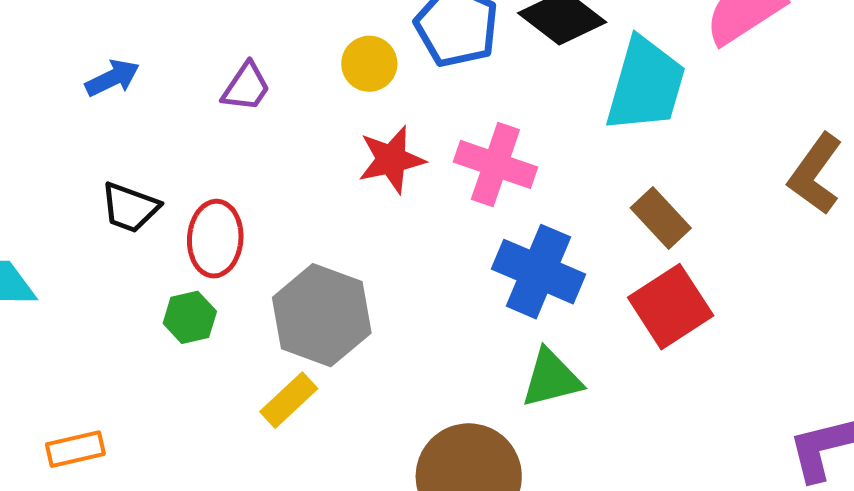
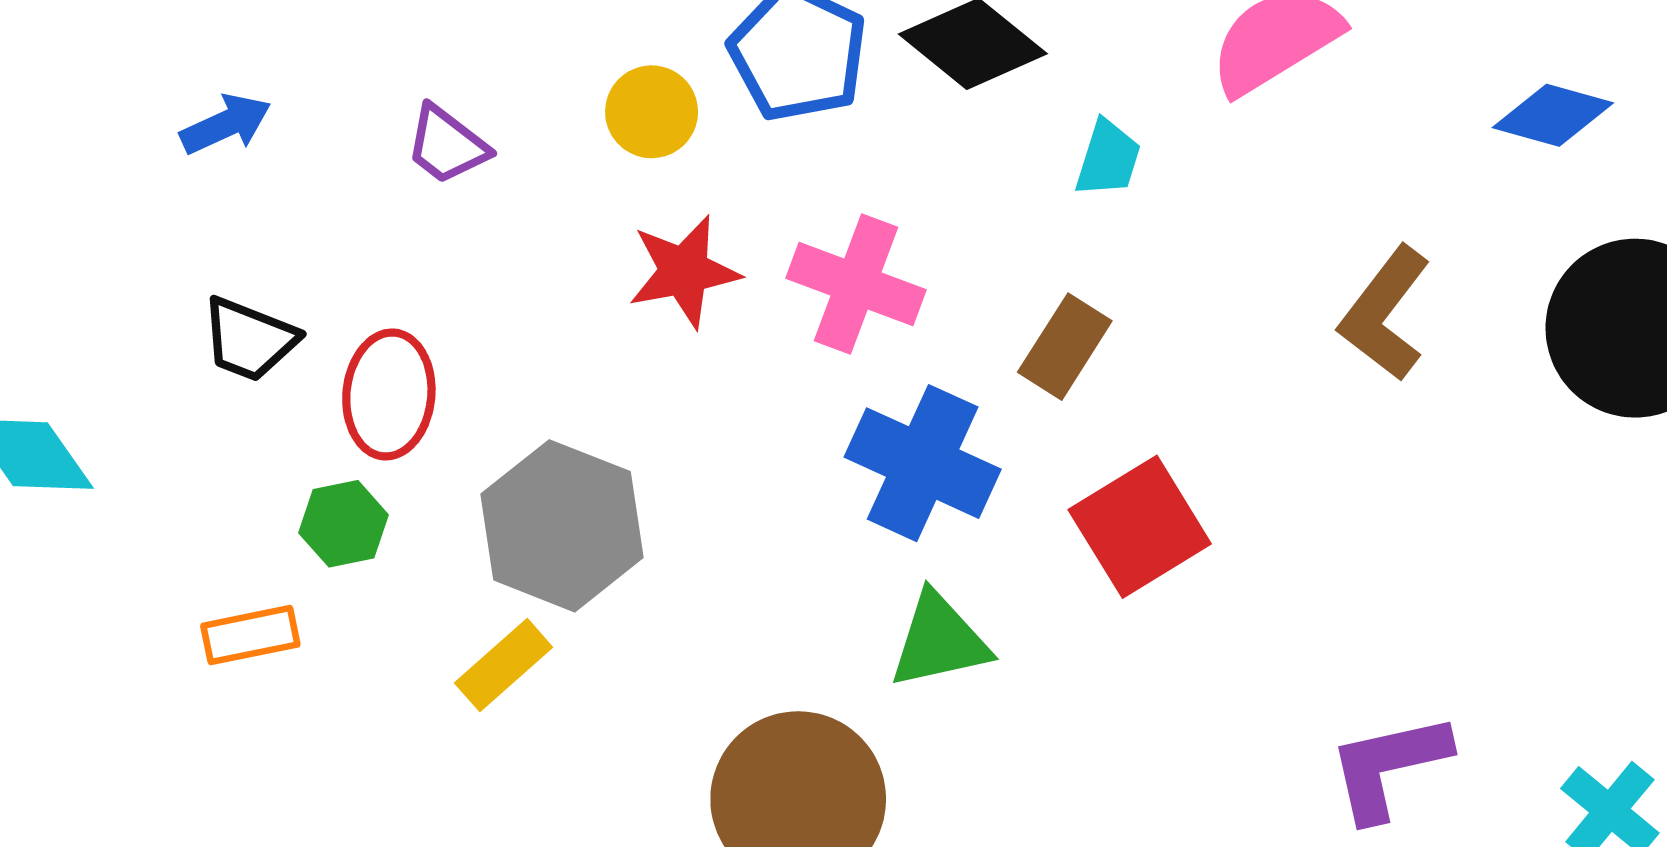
cyan trapezoid: (646, 85) -> (1108, 159), size x0.5
purple trapezoid: (246, 87) -> (447, 145), turned 92
brown rectangle: (661, 218) -> (1065, 347), moved, turned 74
orange rectangle: (75, 449) -> (250, 635), moved

